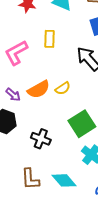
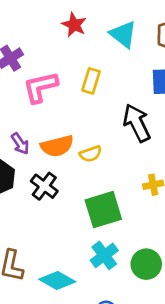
black cross: (41, 139) -> (44, 186), moved
cyan diamond: (64, 180) -> (57, 281), turned -35

